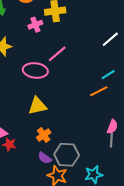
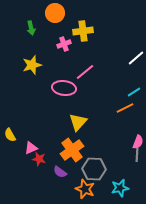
yellow triangle: (37, 106) -> (78, 122), moved, turned -36
orange cross: (44, 135) -> (72, 150), size x1.6
purple semicircle: (45, 158) -> (60, 172), moved

